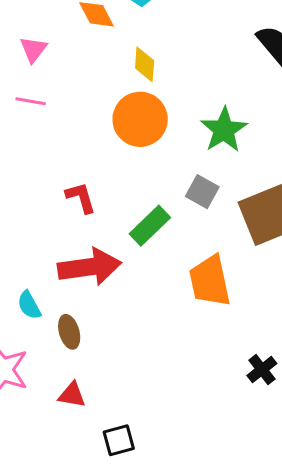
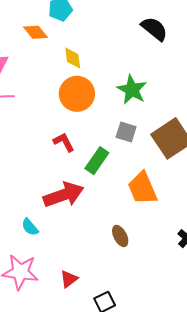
red L-shape: (81, 197) -> (64, 142), moved
brown ellipse: (69, 332) -> (120, 236), moved
red triangle: (72, 395) -> (69, 279), turned -36

